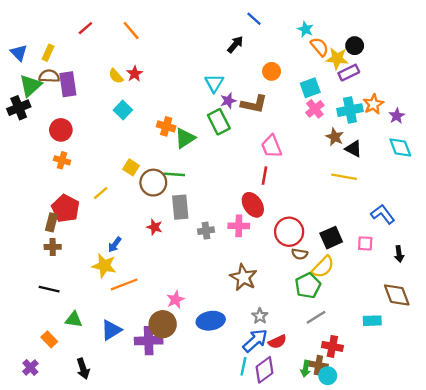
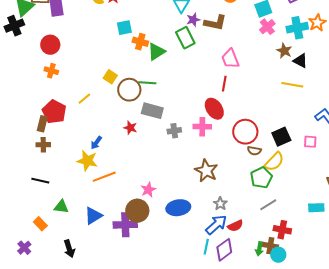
cyan square: (123, 110) -> (124, 28), moved, turned 35
gray rectangle: (180, 207) -> (152, 111), turned -70

